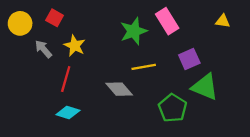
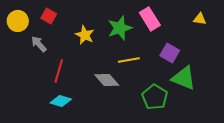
yellow star: (75, 46) -> (85, 35), moved
purple square: (189, 59) -> (170, 53), turned -36

